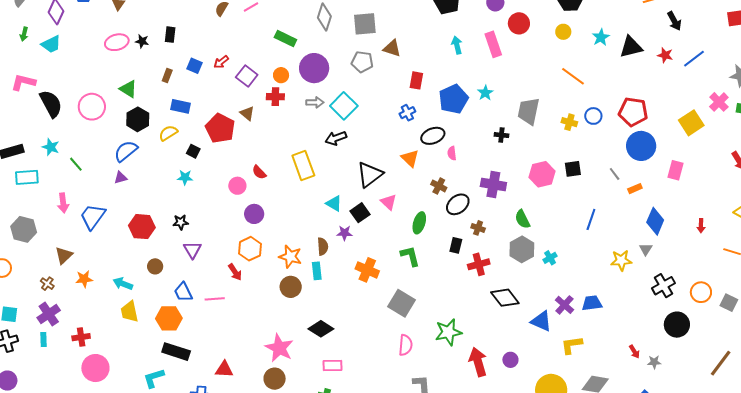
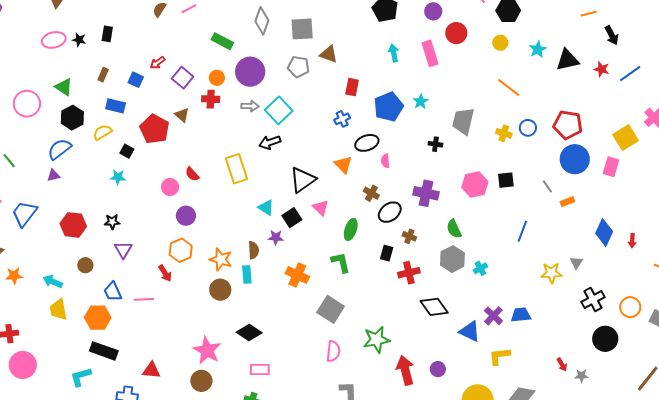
blue square: (195, 66) -> (136, 80), moved
pink rectangle: (675, 170) -> (611, 167), moved
blue diamond: (655, 221) -> (604, 232), moved

